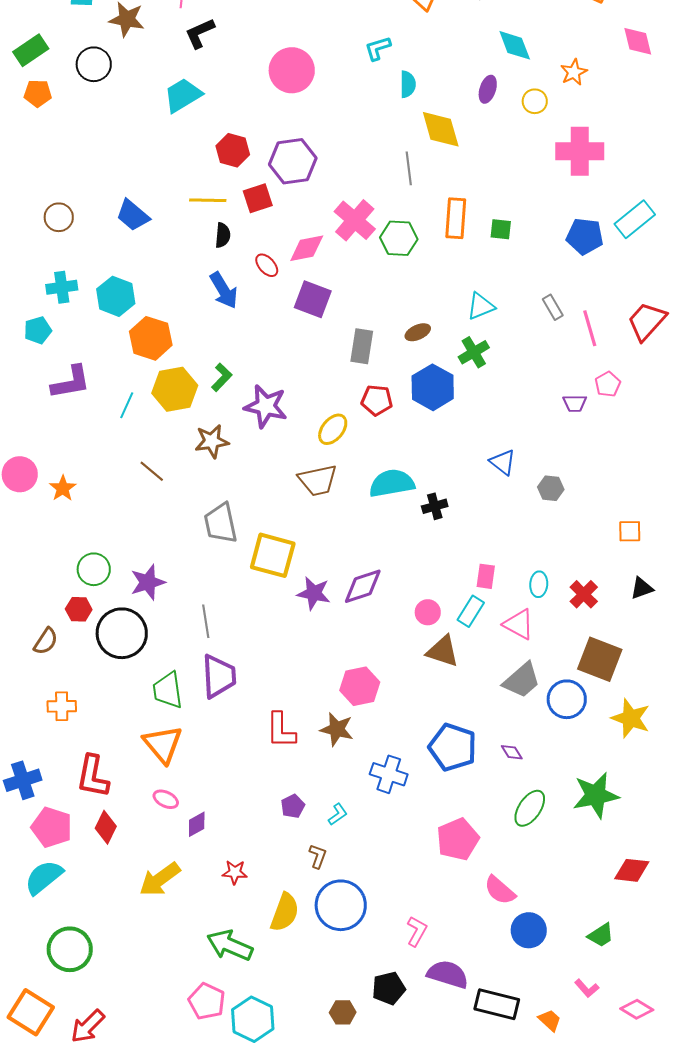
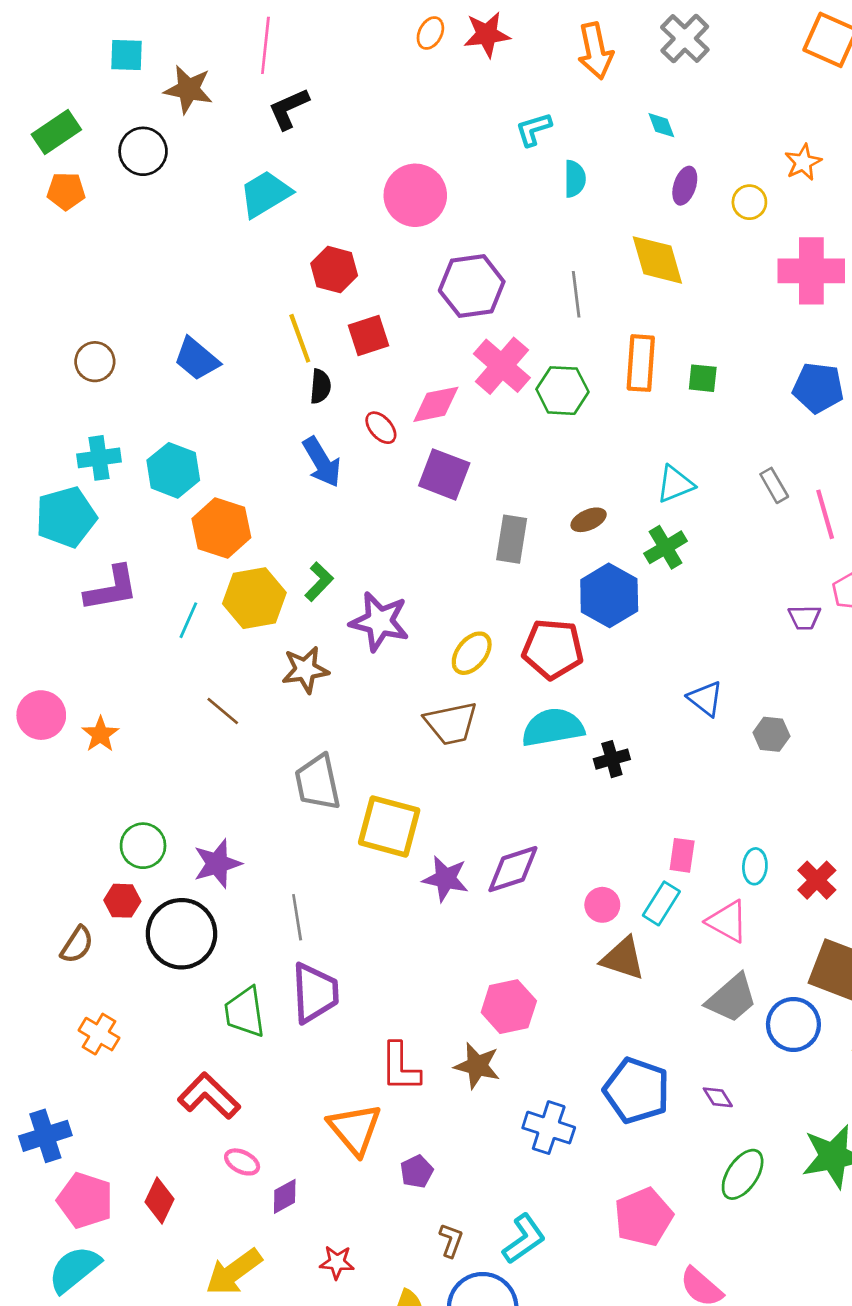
cyan diamond: (515, 45) -> (661, 125), moved, size x0.6
pink circle: (292, 70) -> (415, 195), moved
yellow diamond: (441, 129) -> (657, 260), moved
purple hexagon: (293, 161) -> (472, 286), moved
yellow line: (208, 200) -> (300, 338), turned 69
cyan pentagon: (38, 330) -> (66, 517), size x1.6
red pentagon: (377, 400) -> (553, 649), moved, size x1.4
orange cross: (62, 706) -> (99, 1034), turned 32
orange triangle: (163, 744) -> (355, 1129), moved
red L-shape: (93, 776) -> (209, 1096), moved, turned 123
cyan L-shape: (338, 814) -> (524, 1239), moved, size x1.6

